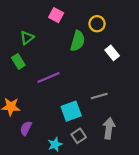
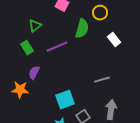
purple line: (49, 78) -> (57, 47), moved
cyan square: (71, 111) -> (65, 100), moved
purple semicircle: (26, 128) -> (34, 73), moved

